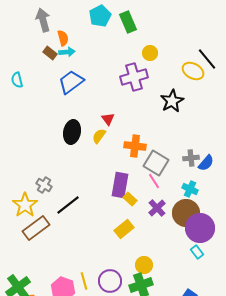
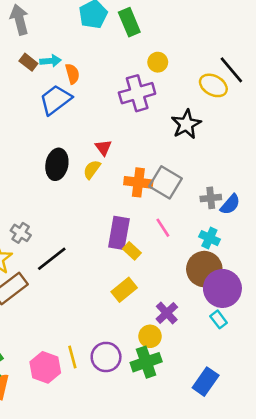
orange semicircle: (63, 38) -> (72, 74), moved
gray square: (156, 163) -> (166, 182), moved
purple cross: (157, 208) -> (167, 313), moved

